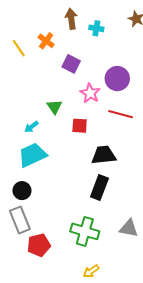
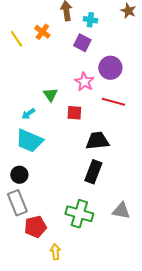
purple square: (71, 64) -> (82, 43), moved
cyan trapezoid: (32, 155) -> (29, 141), turned -132
yellow arrow: (91, 271) -> (55, 252), moved, turned 119

